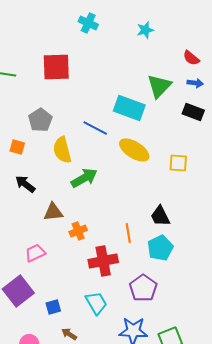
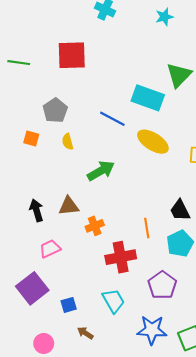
yellow semicircle: (62, 150) -> (68, 142), moved, size x0.6
black arrow: (25, 184) -> (36, 210), moved, turned 35

